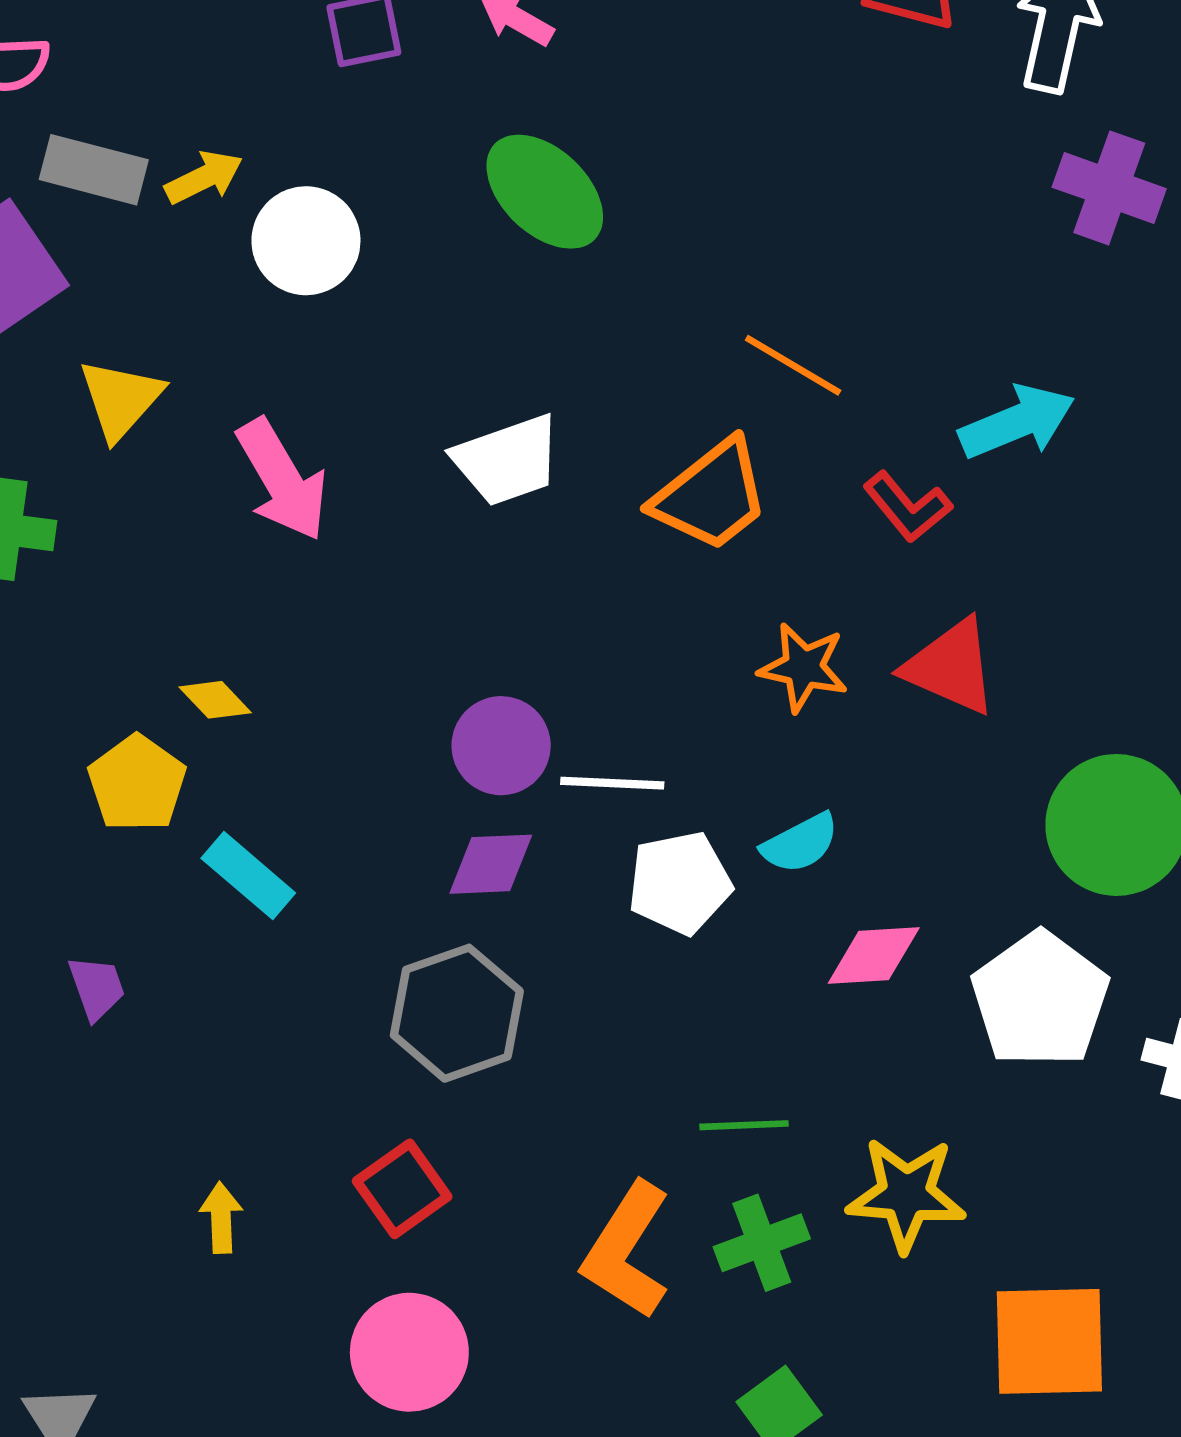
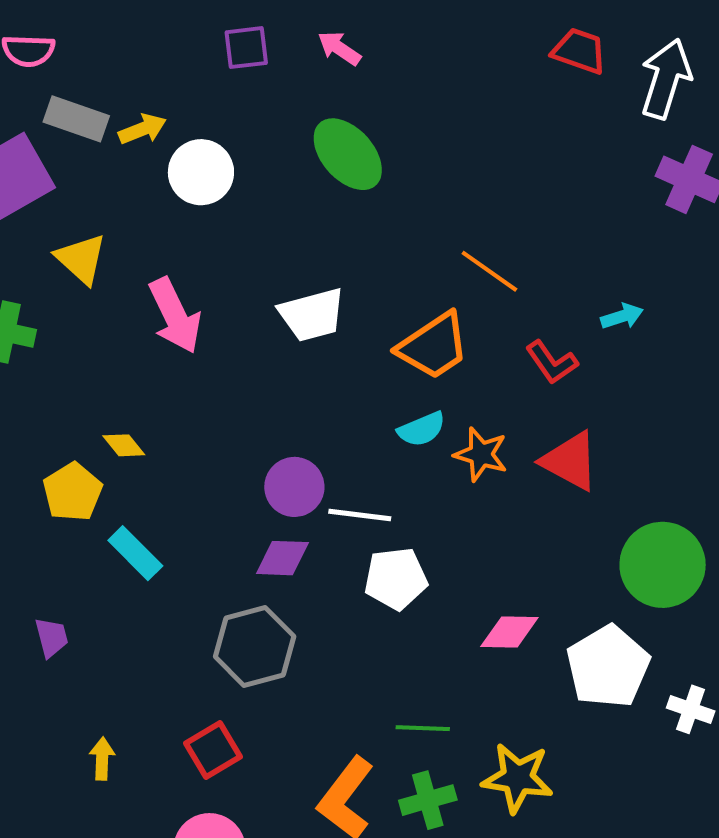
yellow triangle: (121, 399) -> (81, 259), turned -34
cyan arrow: (1017, 422) -> (622, 316), size x0.6
cyan semicircle: (800, 843) -> (422, 429), moved
purple trapezoid: (97, 988) -> (51, 637), moved

